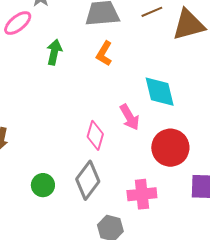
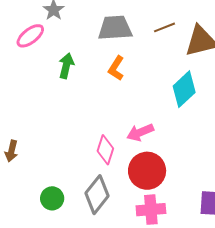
cyan diamond: (160, 92) -> (184, 89), moved, turned 60
pink arrow: (130, 117) -> (140, 132), turned 96
red circle: (170, 148) -> (147, 171), moved

